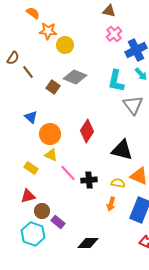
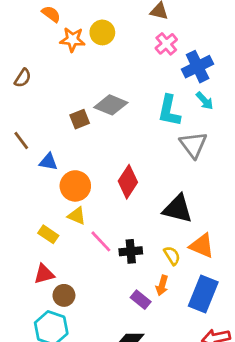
yellow circle: (65, 45) -> (102, 32), moved
brown line: (28, 72) -> (21, 140), moved
brown square: (53, 87) -> (80, 119), turned 32
blue triangle: (31, 117) -> (48, 162), turned -32
yellow semicircle: (118, 183) -> (172, 256), turned 48
purple rectangle: (58, 222) -> (141, 300), moved

